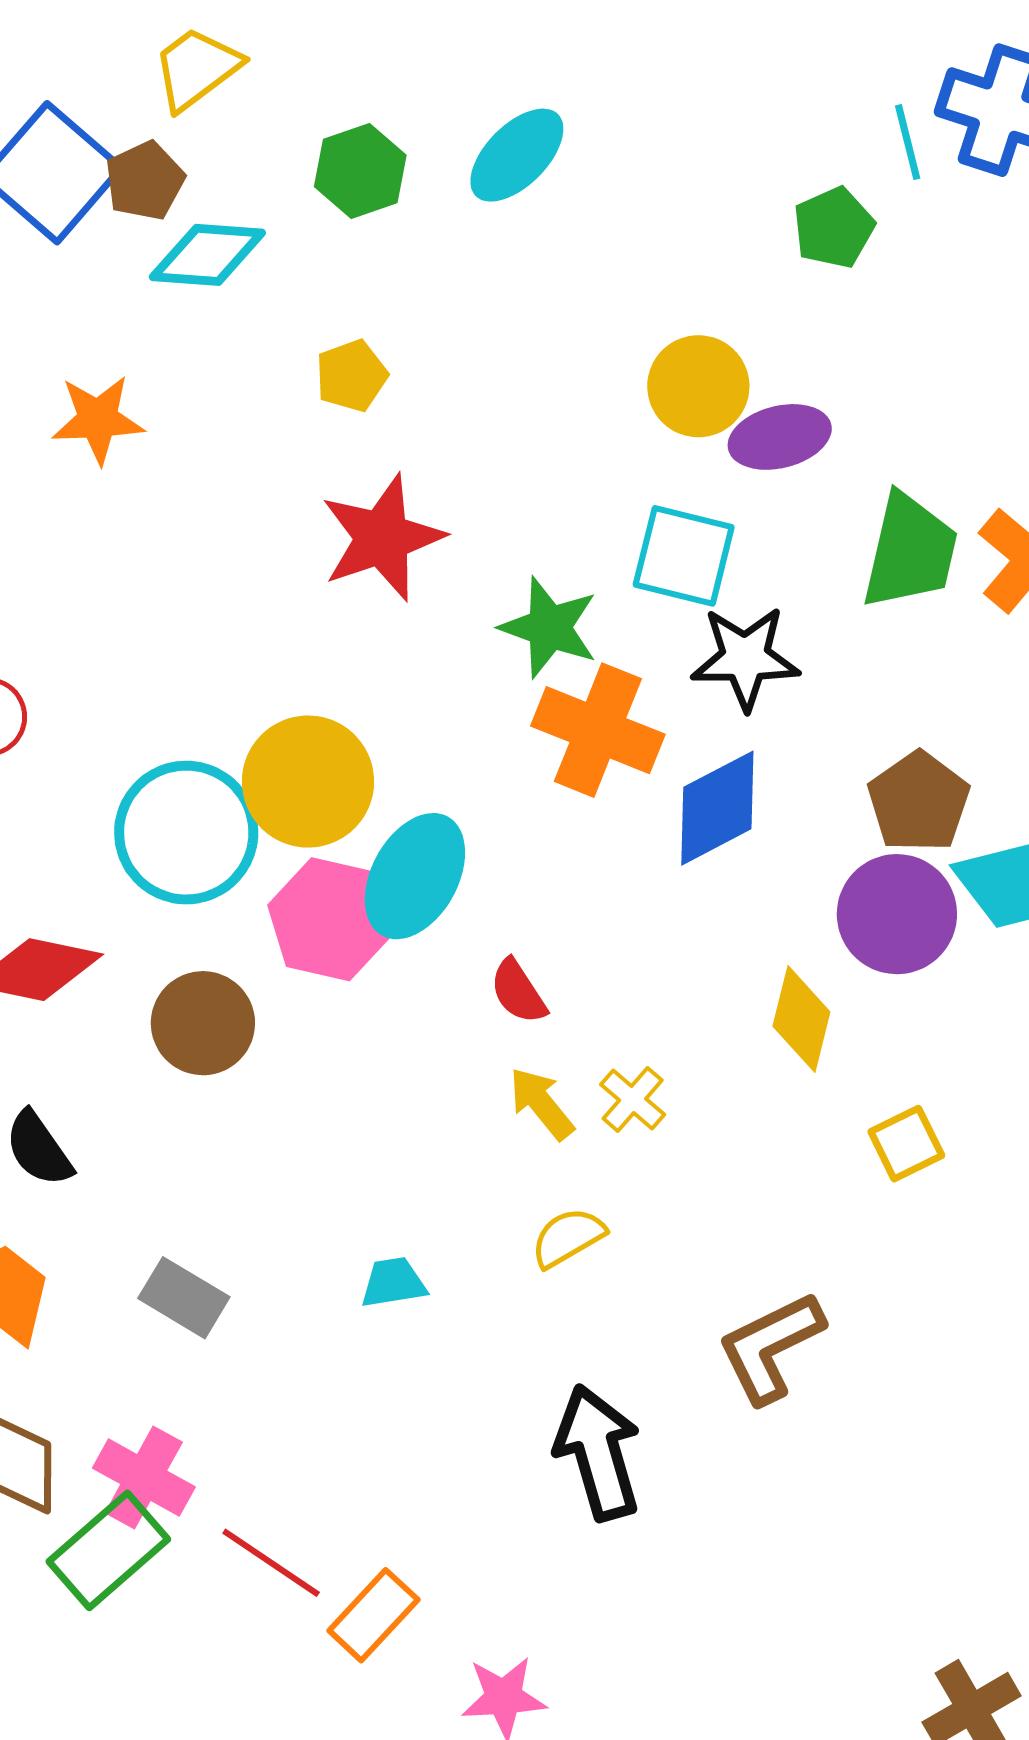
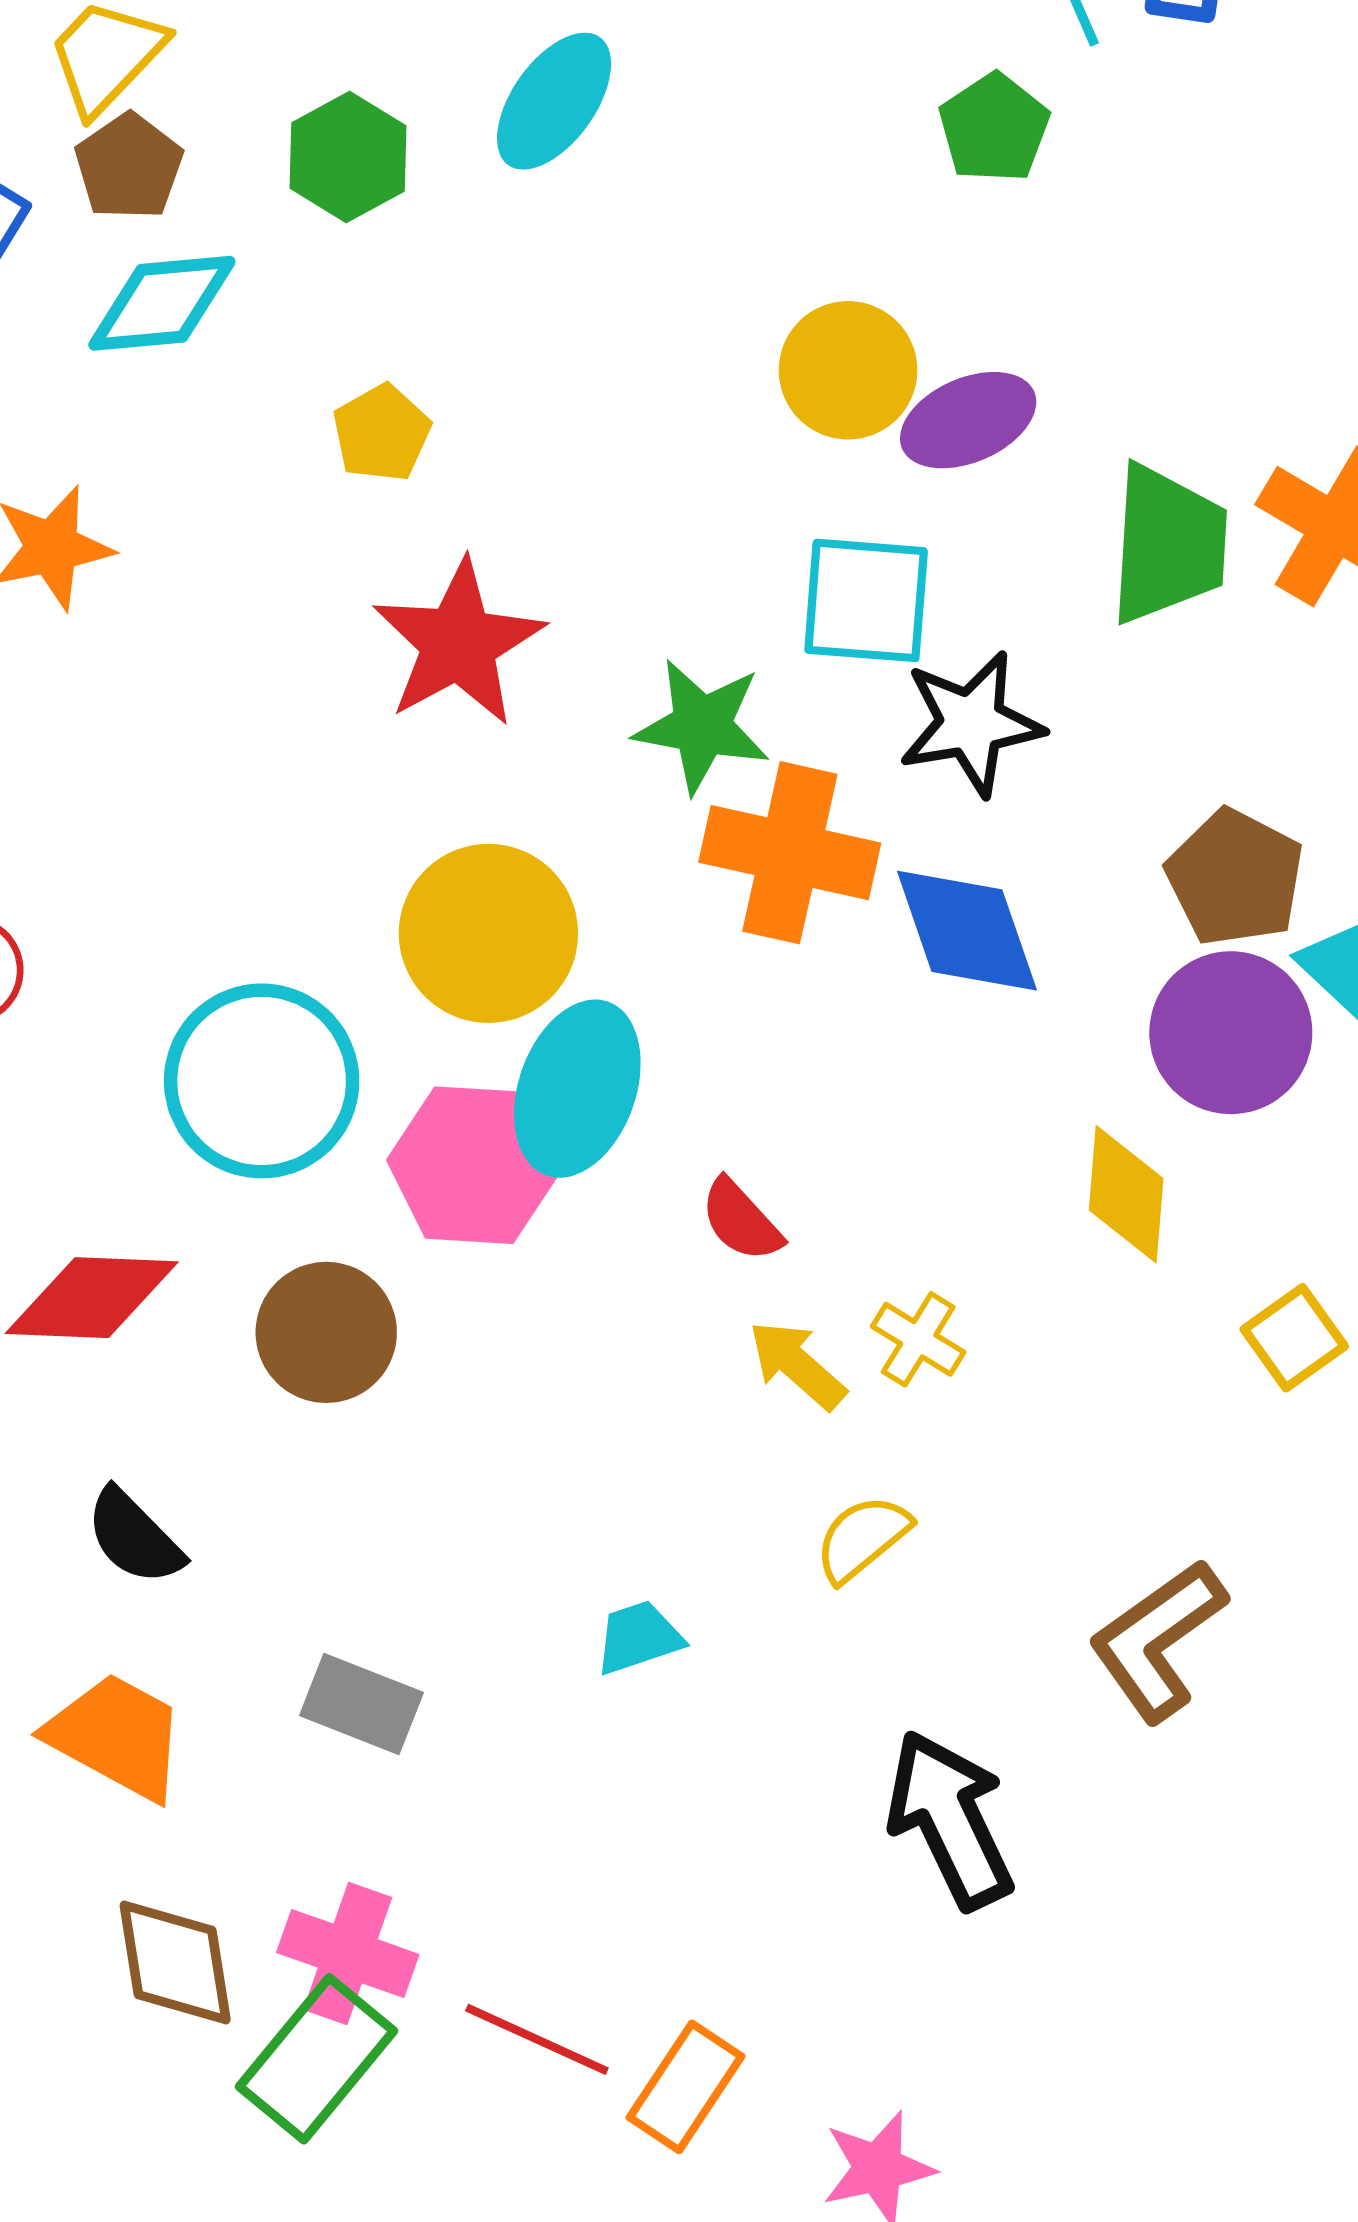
brown pentagon: (145, 181) -> (129, 167), moved
yellow circle: (308, 782) -> (488, 933), moved
blue diamond: (717, 808) -> (967, 931), turned -72

